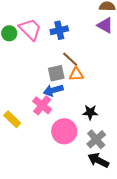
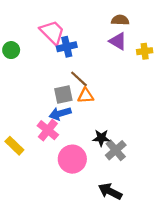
pink trapezoid: (30, 29) -> (52, 32), moved
gray cross: (96, 139) -> (116, 150), moved

